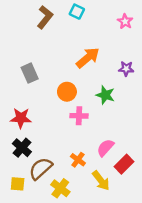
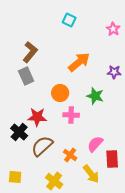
brown L-shape: (45, 17) -> (30, 52), moved
red star: (21, 118) -> (37, 117), moved
black cross: (22, 148) -> (19, 132), moved
red rectangle: (124, 164) -> (112, 159), turned -48
brown semicircle: (41, 169) -> (42, 146), moved

